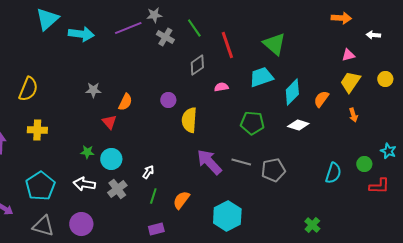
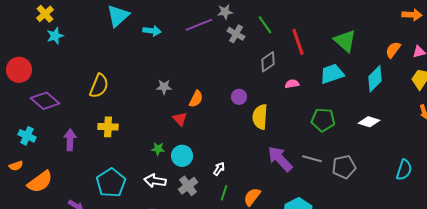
cyan arrow: (81, 34) -> (152, 31), size x0.7
cyan diamond: (292, 92) -> (375, 79), moved
orange semicircle: (321, 99) -> (393, 50), moved

